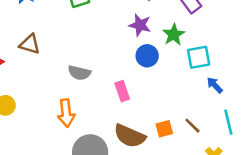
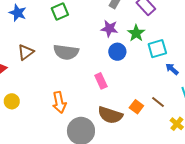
brown triangle: (30, 44) -> (26, 52), turned -48
gray semicircle: (79, 73) -> (66, 52), moved, size x1.4
orange square: (164, 129) -> (136, 107), turned -32

